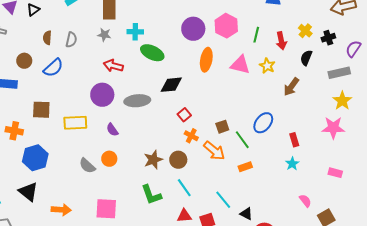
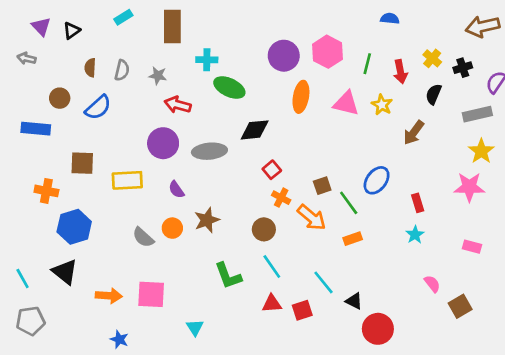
gray star: (104, 35) -> (158, 76), moved
brown star: (153, 160) -> (207, 220), moved
pink square: (106, 209) -> (151, 294), moved

